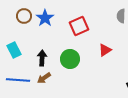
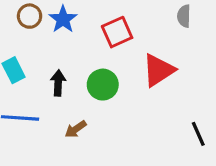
red triangle: (105, 50) -> (158, 70), size x1.6
brown arrow: (44, 78) -> (76, 129), moved

